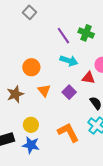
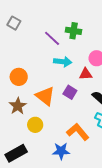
orange circle: (31, 67) -> (19, 77), moved
orange triangle: (44, 90) -> (45, 96), size x1.5
yellow circle: (31, 125) -> (35, 125), moved
blue star: (31, 145) -> (61, 151), moved

